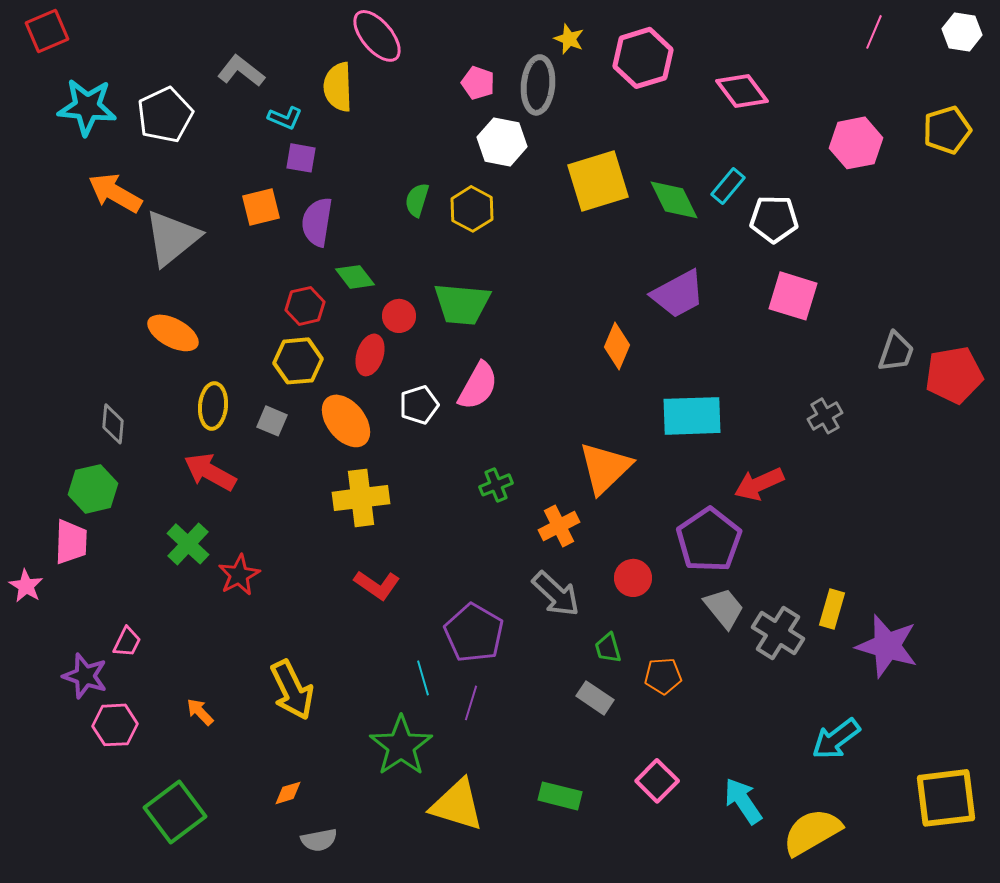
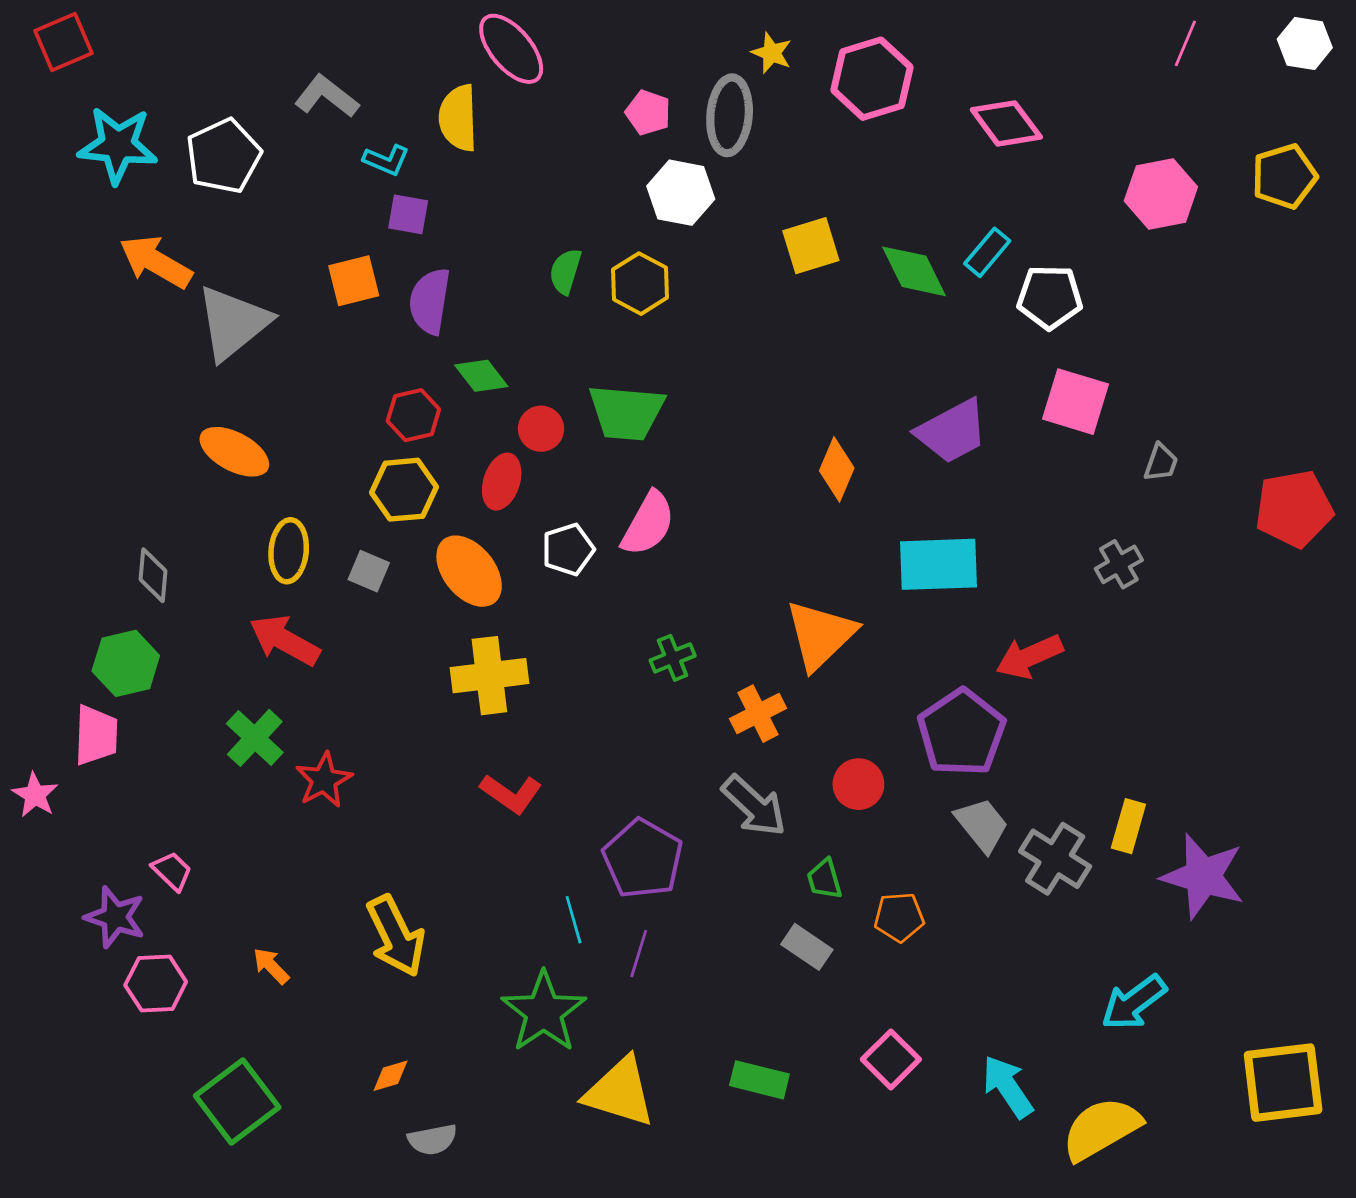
yellow square: (598, 181) -> (811, 246), size x0.7
purple trapezoid: (678, 294) -> (952, 431), moved
gray trapezoid: (896, 352) -> (1161, 463), moved, size x0.7
pink trapezoid: (127, 642) -> (172, 871), turned -72

